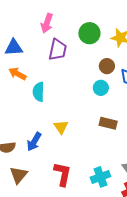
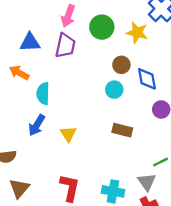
pink arrow: (47, 23) -> (68, 16), moved
blue triangle: (14, 48) -> (30, 42), moved
blue arrow: (34, 142) -> (37, 125), moved
cyan cross: (100, 177) -> (113, 191), turned 30

